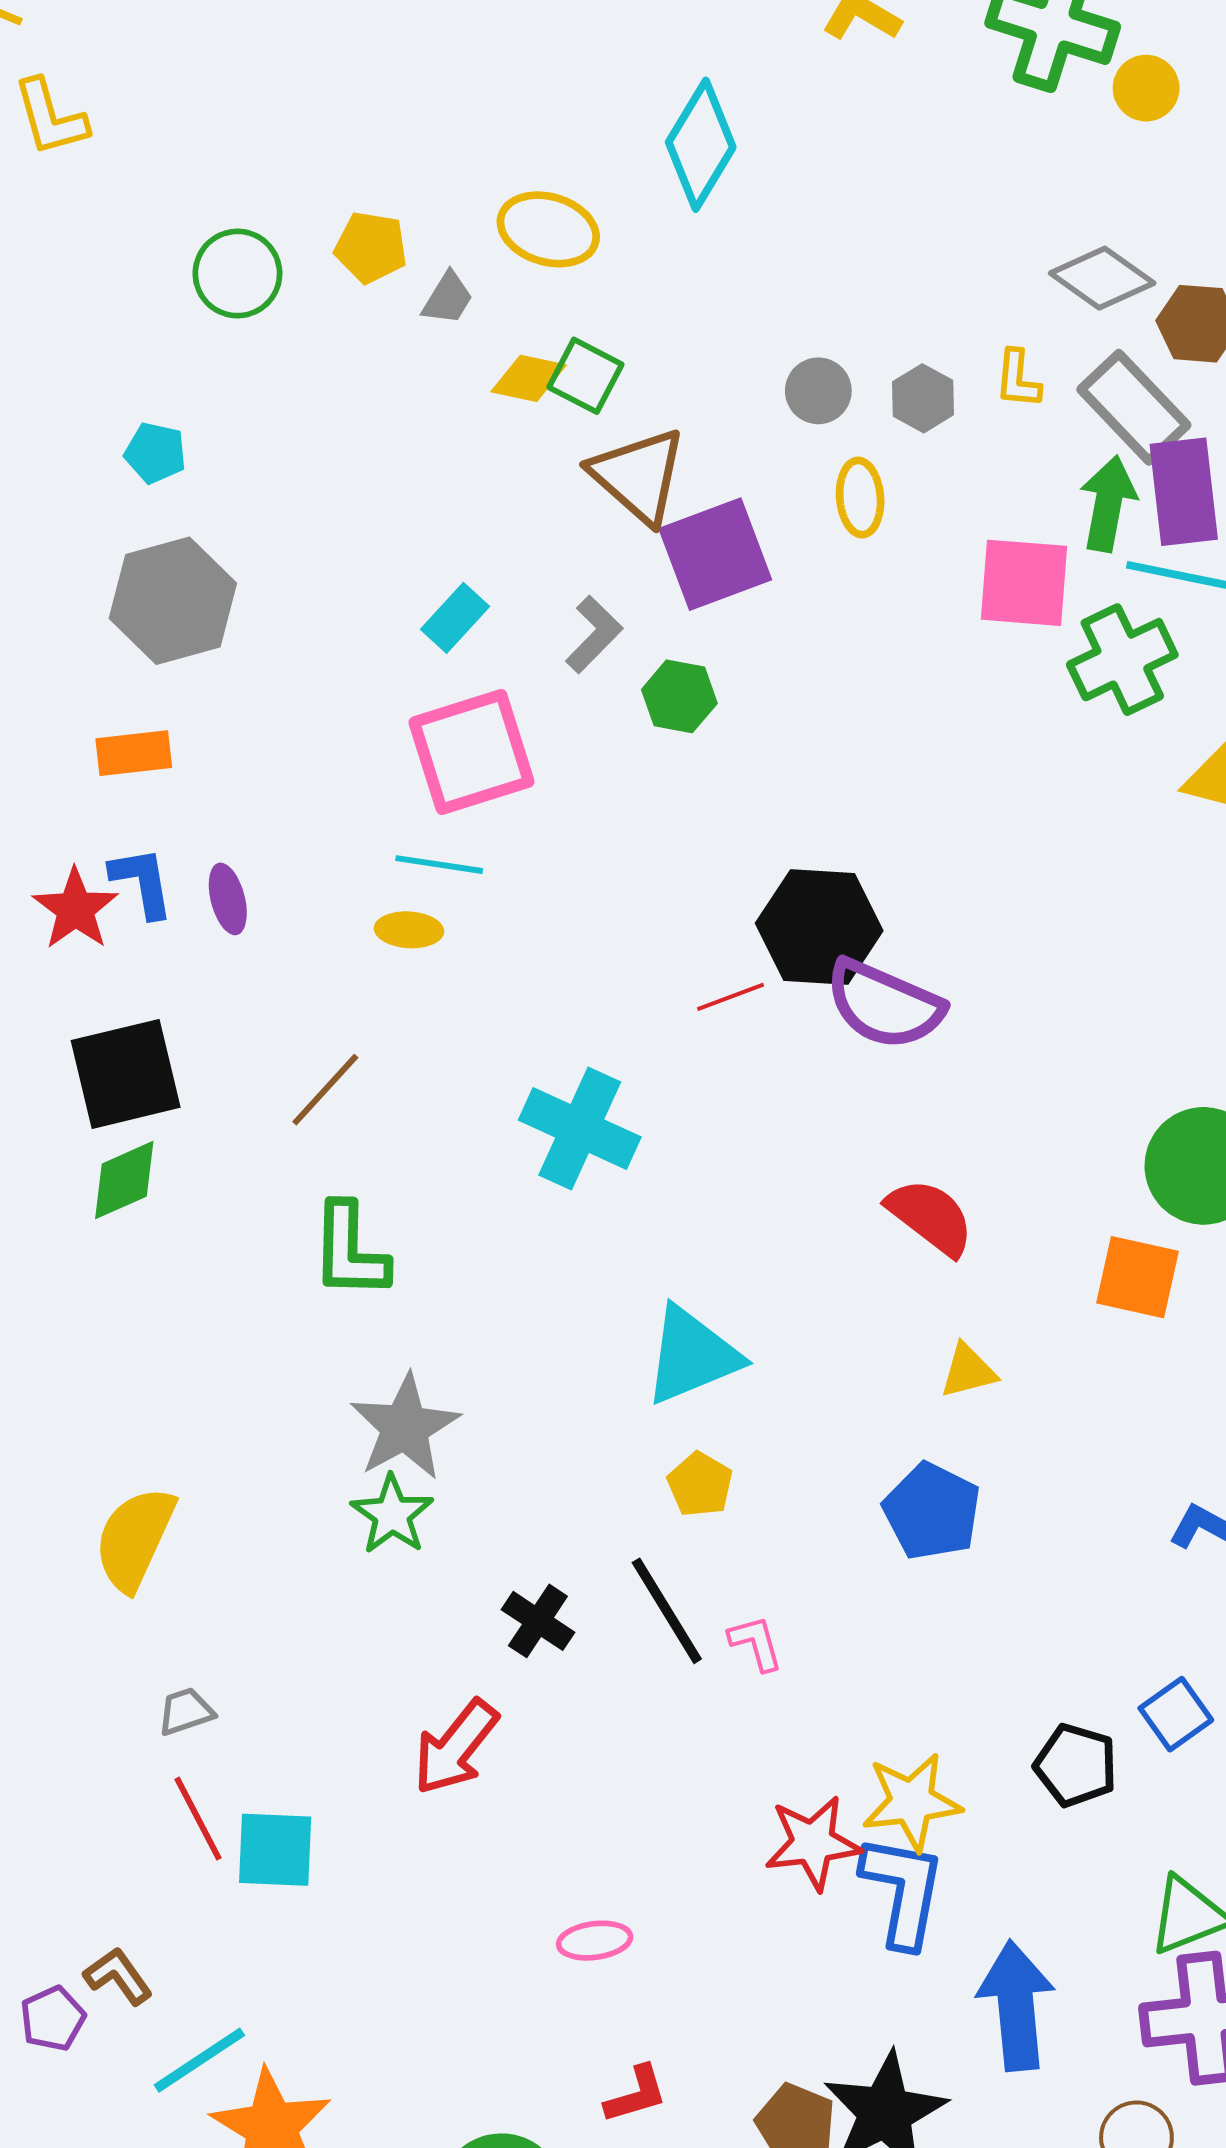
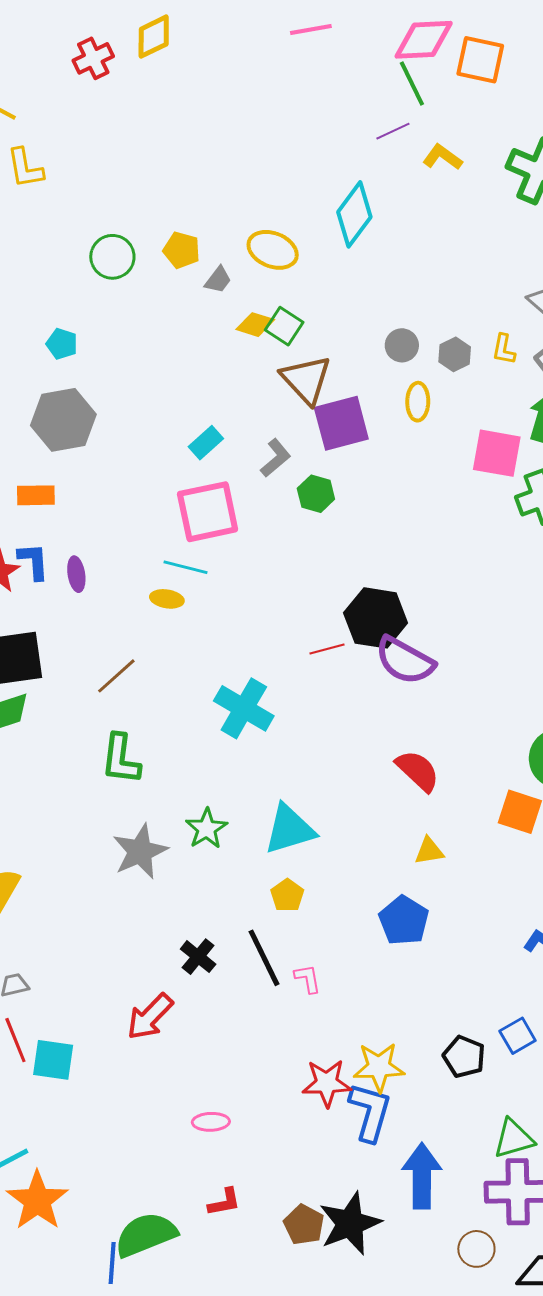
green star: (392, 1515) -> (206, 829), moved

